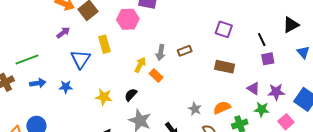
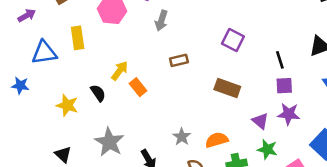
gray arrow: (161, 53) -> (161, 21), moved
blue triangle: (81, 59) -> (44, 53), turned 40
purple star: (276, 92) -> (289, 114), moved
black semicircle: (131, 95) -> (98, 93), moved, turned 96

